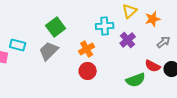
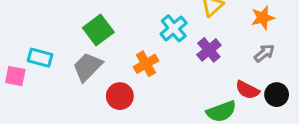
orange star: (153, 19) -> (263, 18), moved
cyan cross: (105, 26) -> (174, 28), turned -36
red circle: (88, 71) -> (120, 96), moved

